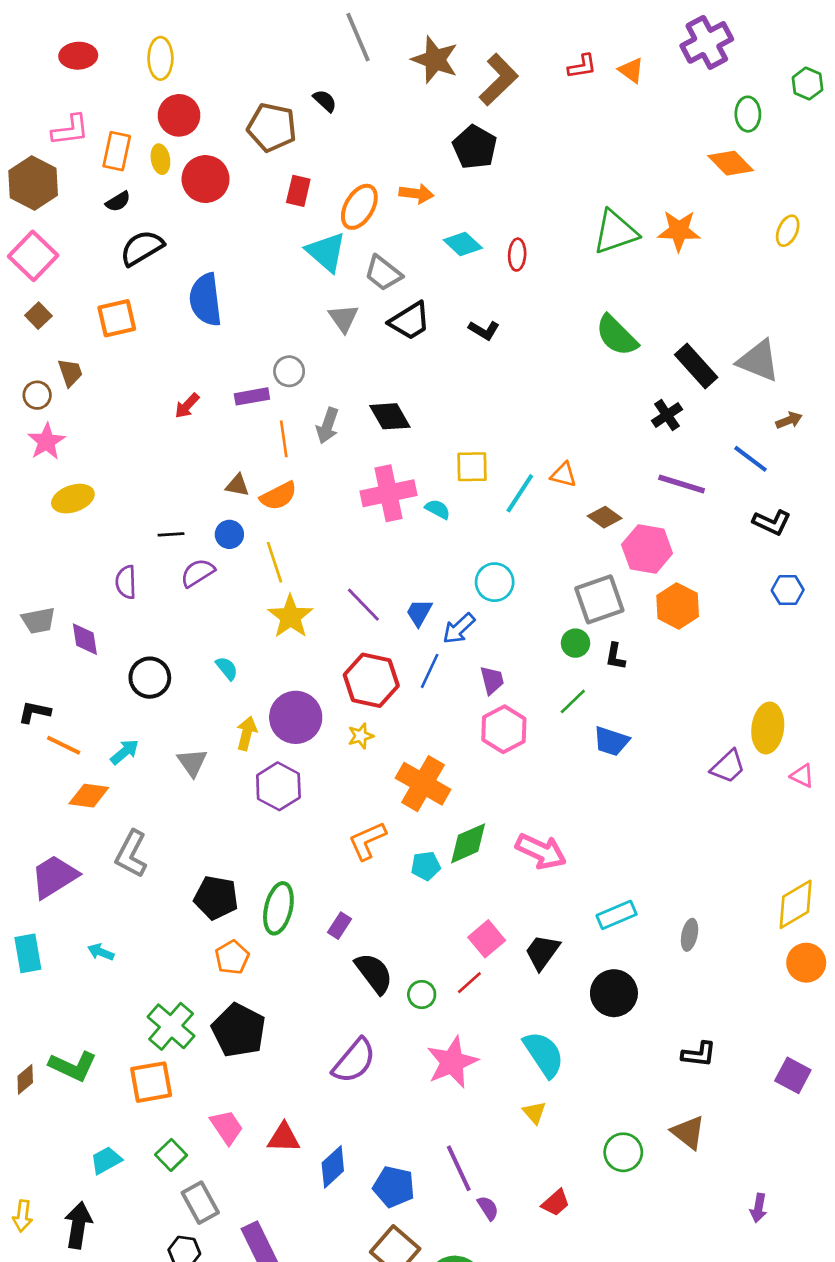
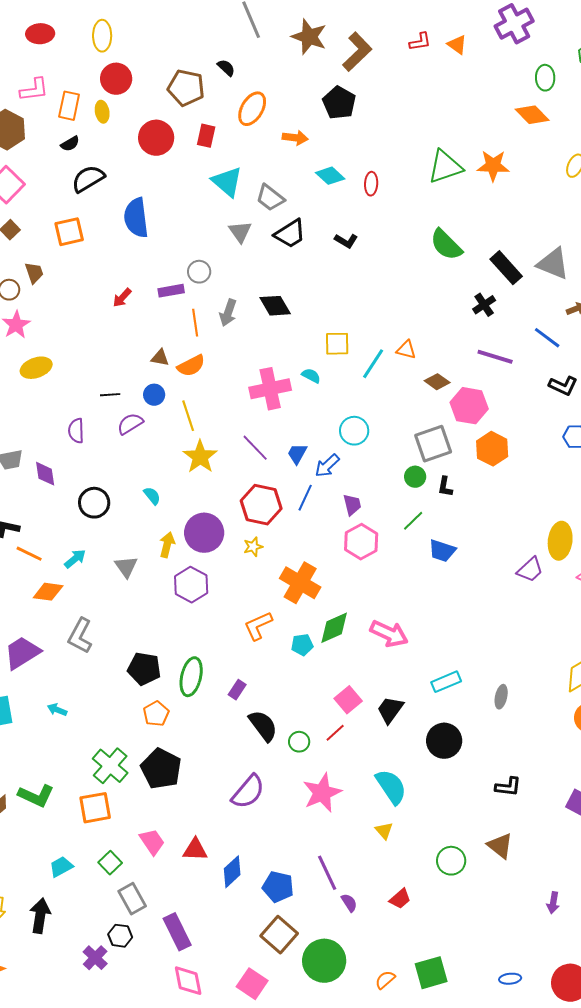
red circle: (206, 179) -> (156, 138), moved
orange ellipse: (359, 207) -> (252, 109), moved
pink cross: (389, 493) -> (270, 389), moved

